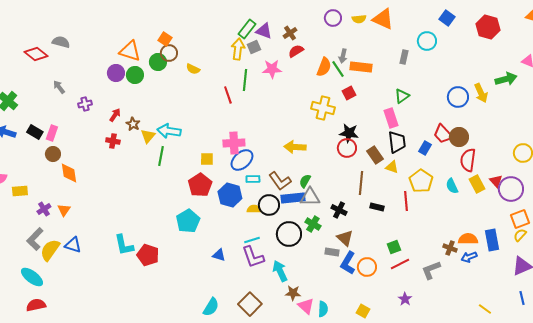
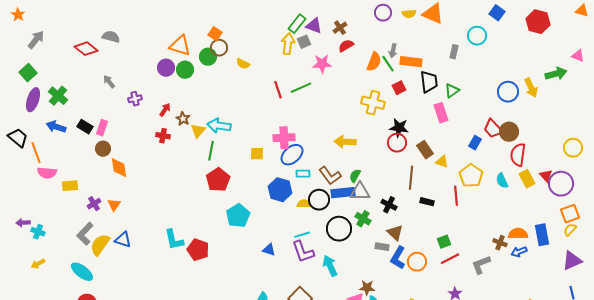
green line: (245, 80) -> (301, 88), moved, turned 60
black trapezoid: (397, 142) -> (429, 82), moved
red pentagon: (200, 185) -> (218, 180), moved
brown star: (293, 293) -> (367, 288), moved

